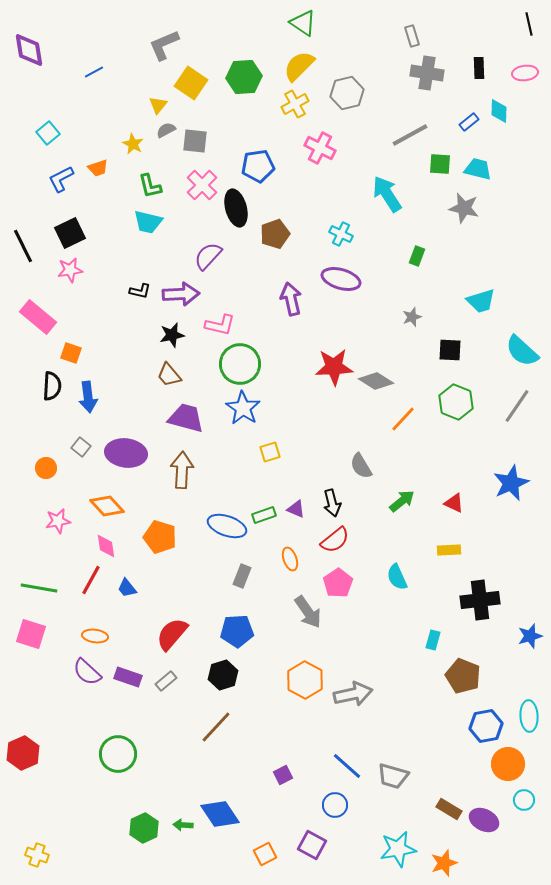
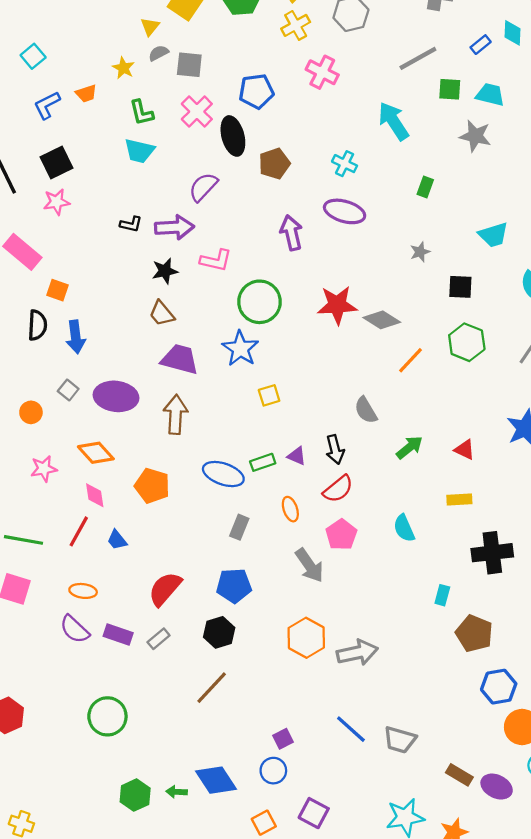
green circle: (240, 364) -> (260, 302), moved
blue circle: (335, 805) -> (273, 771), moved

